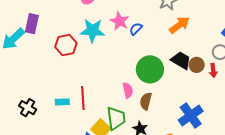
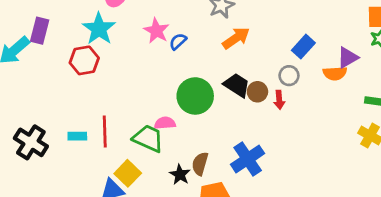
cyan star: (92, 31) -> (99, 29), moved, turned 30
pink semicircle: (128, 90) -> (165, 123), turned -84
brown semicircle: (146, 101) -> (200, 164), moved
black cross: (28, 108) -> (31, 142), size x1.4
green trapezoid: (116, 118) -> (148, 138), moved, turned -60

